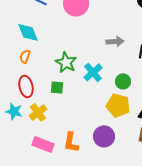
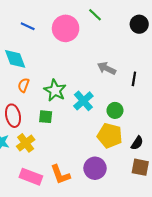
gray arrow: (115, 41) -> (107, 68), turned -150
orange semicircle: (25, 56) -> (24, 85), moved
orange L-shape: (71, 142) -> (60, 175), turned -30

